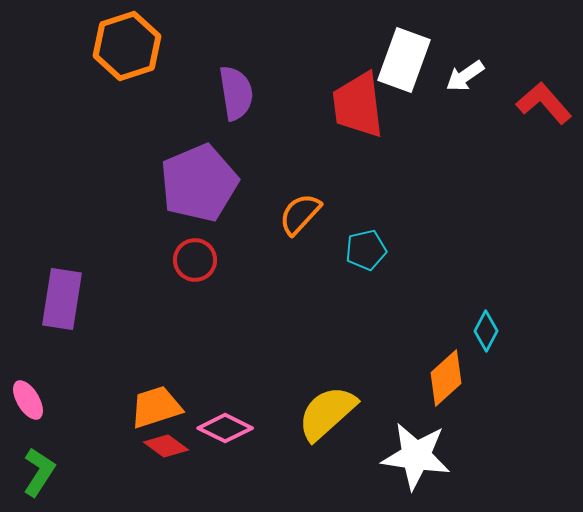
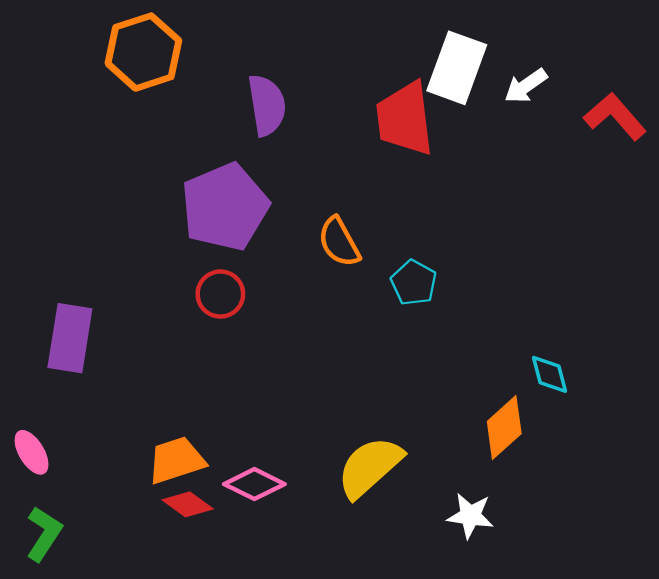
orange semicircle: (300, 214) -> (339, 242), turned -72
cyan pentagon: (366, 250) -> (414, 283), turned -30
cyan diamond: (486, 331) -> (549, 374), turned -42
white star: (416, 456) -> (470, 516), size x0.6

